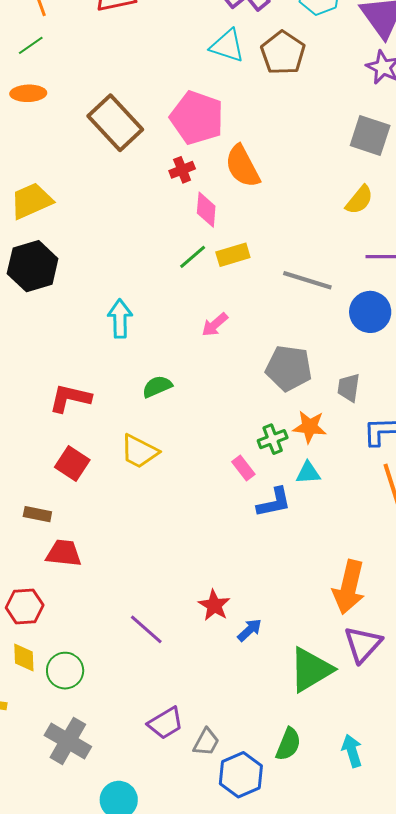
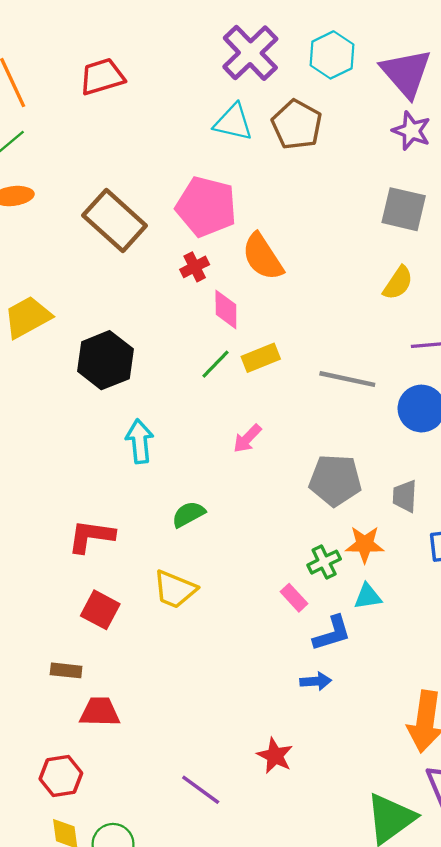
black hexagon: (33, 266) -> (105, 360), moved
blue arrow: (250, 630) -> (316, 681), moved, turned 44

